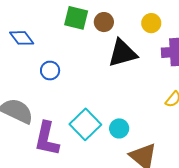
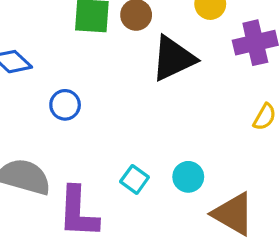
cyan square: (85, 124) -> (135, 179), size x0.6

